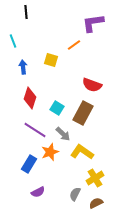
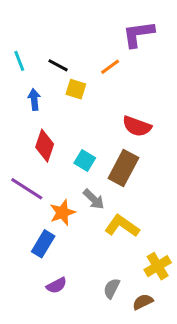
black line: (26, 12) -> (58, 65), moved, turned -56
purple line: (35, 130) -> (27, 189), moved
orange star: (50, 152) -> (62, 213), moved
yellow cross: (95, 178) -> (158, 266), moved

